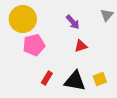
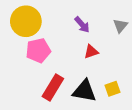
gray triangle: (107, 15) -> (120, 26), moved
red rectangle: (47, 78) -> (53, 88), size x1.6

